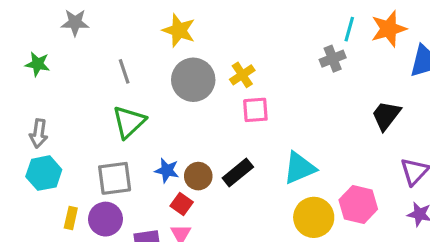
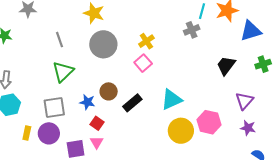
yellow cross: (242, 75) -> (146, 41), moved
pink square: (255, 110) -> (143, 63), turned -36
brown circle: (198, 176) -> (109, 91), moved

